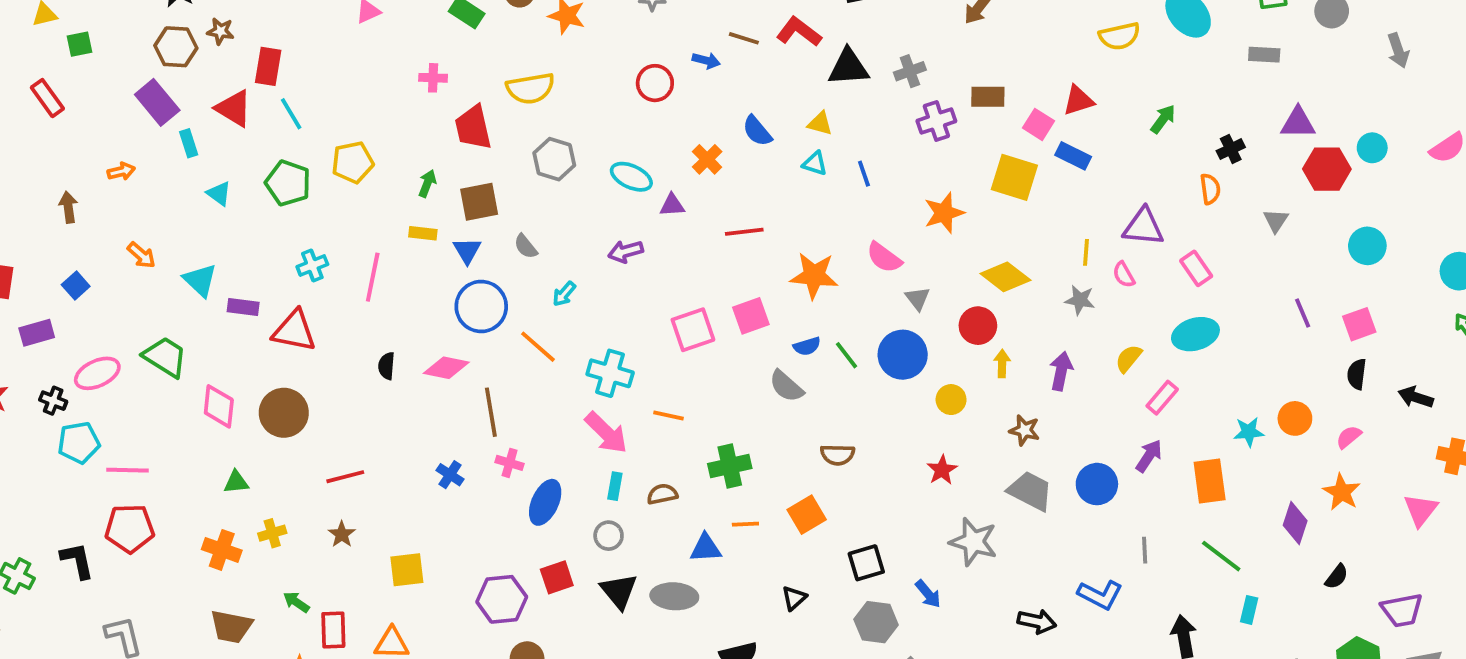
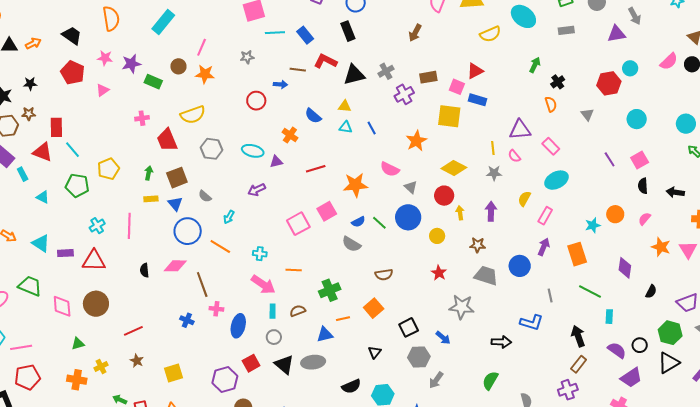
green arrow: (1163, 119) -> (535, 65), moved
purple triangle: (1298, 123) -> (616, 34), moved
cyan cross: (610, 373) -> (260, 254), size x0.6
orange star: (1342, 492) -> (661, 247), moved

